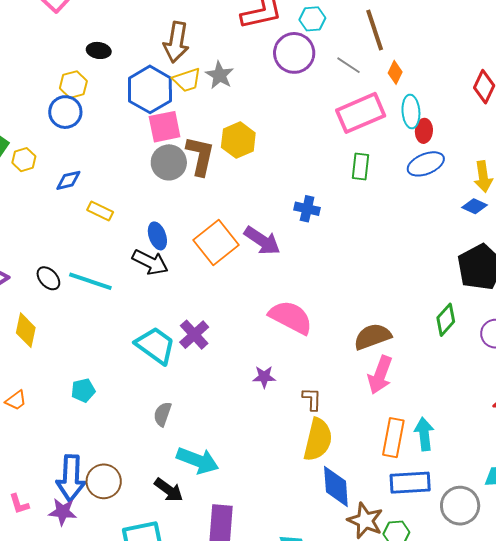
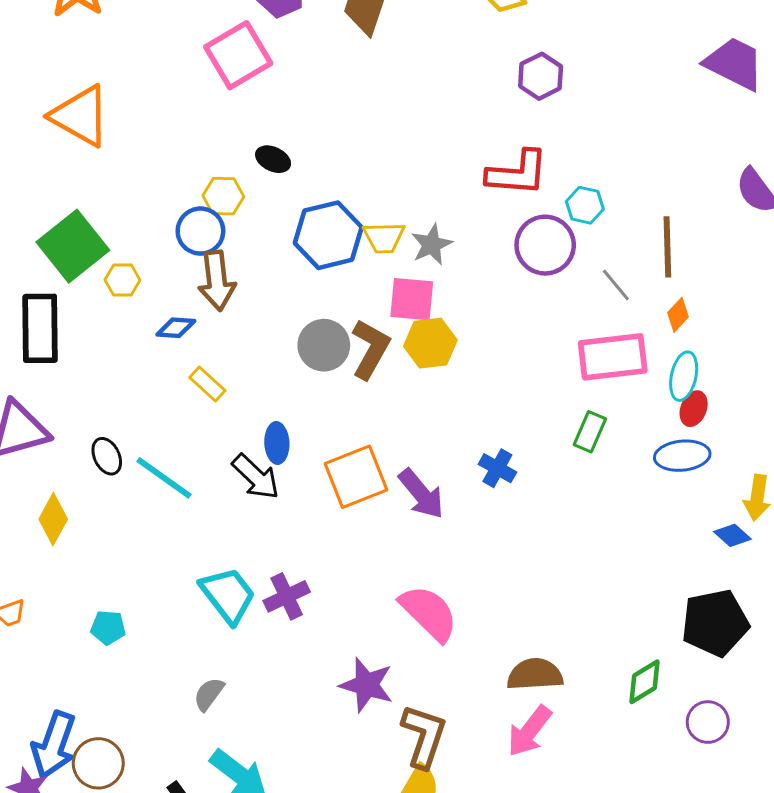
brown arrow: (176, 42) -> (217, 281), moved, turned -33
pink square: (165, 127) -> (412, 299), moved
purple star: (264, 377) -> (367, 685), size x1.6
brown L-shape: (312, 399) -> (424, 736), size x1.8

